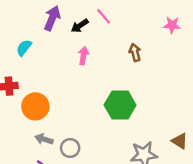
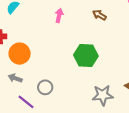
brown arrow: (135, 53) -> (100, 15), turned -48
gray arrow: (44, 139) -> (15, 78), moved

